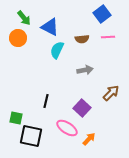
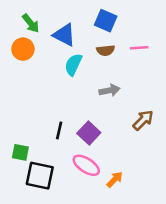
blue square: (102, 14) -> (106, 21), moved, turned -30
purple square: (82, 108) -> (89, 133), moved

